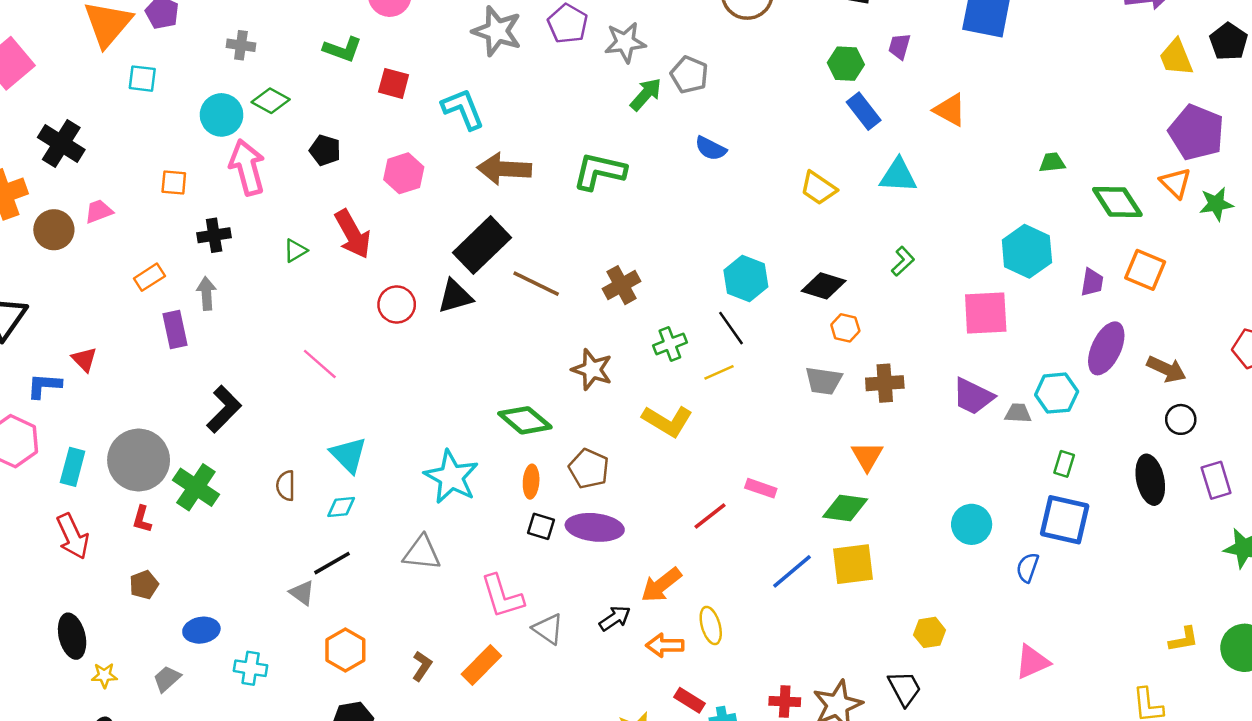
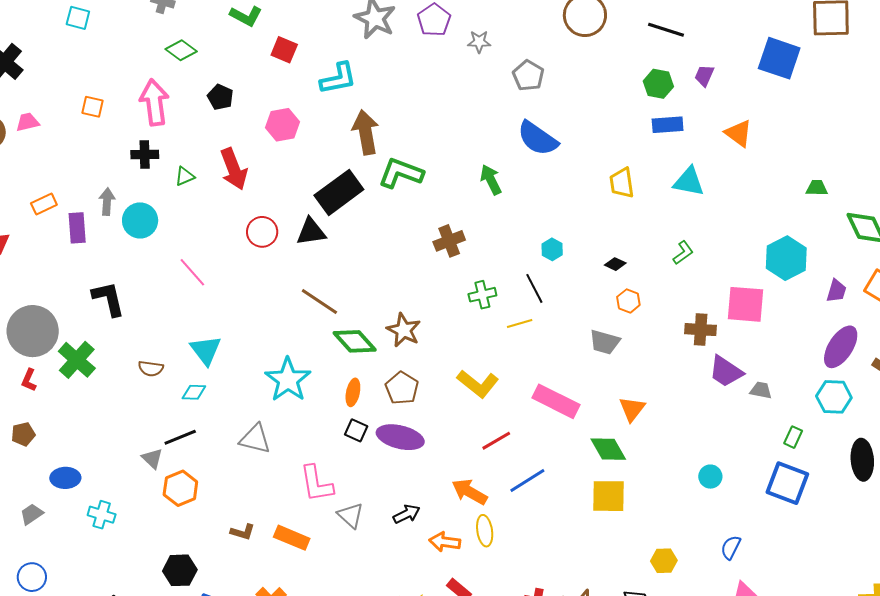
gray star: (625, 42) -> (479, 42), size x0.7
green arrow: (646, 94) -> (491, 180), moved, turned -76
cyan L-shape: (463, 109) -> (338, 78), turned 93
blue rectangle: (864, 111) -> (668, 125), turned -64
cyan circle: (222, 115) -> (140, 220), moved
blue semicircle: (711, 148) -> (538, 138), size x1.6
brown arrow: (504, 169) -> (366, 132), turned 69
green L-shape: (599, 171) -> (401, 173), moved
yellow trapezoid: (818, 188) -> (622, 183), turned 40
black cross: (214, 235) -> (145, 154), moved
orange rectangle: (149, 277) -> (44, 204), moved
cyan hexagon: (746, 279) -> (552, 249), size x0.6
brown line: (536, 284) -> (319, 302), moved
black diamond: (824, 286) -> (615, 264), size x0.6
brown star: (592, 370) -> (404, 330), moved
brown cross: (885, 383) -> (701, 330), moved
cyan hexagon: (1057, 393) -> (834, 397), moved
black L-shape: (224, 409) -> (108, 299), turned -66
yellow L-shape: (667, 421) -> (478, 384), moved
brown semicircle: (286, 486) -> (151, 368), turned -90
pink rectangle: (761, 488) -> (556, 401), moved, size x1.8
green diamond: (845, 508) -> (608, 449), turned 45
cyan circle: (972, 524) -> (710, 477), size x0.7
blue semicircle: (1028, 568) -> (731, 547), moved
blue line: (792, 571) -> (527, 480), moved
orange arrow: (661, 585) -> (469, 492), moved, turned 60
orange hexagon: (345, 650) -> (180, 488), moved
orange rectangle: (481, 665) -> (292, 538), turned 60
brown L-shape: (422, 666) -> (243, 532), turned 65

